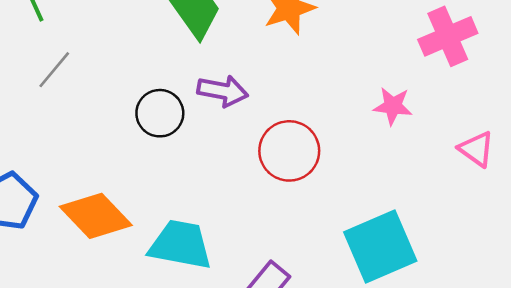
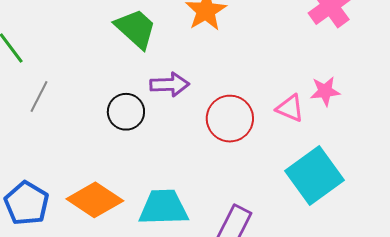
pink star: (393, 106) -> (325, 91), moved
pink triangle: (476, 149) -> (290, 108), moved

